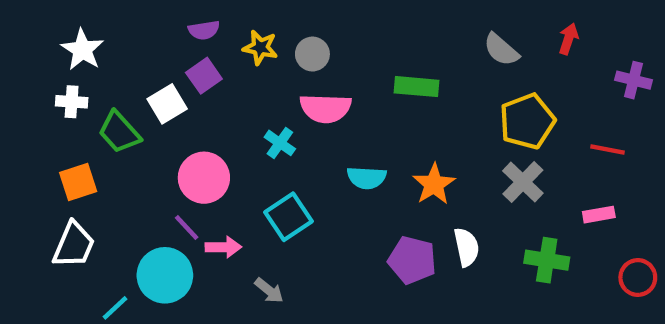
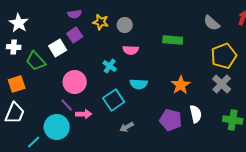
pink semicircle: (325, 108) -> (131, 50), size x0.7
cyan semicircle: (367, 178) -> (139, 84), moved
gray arrow: (269, 290) -> (127, 127), moved, turned 112

